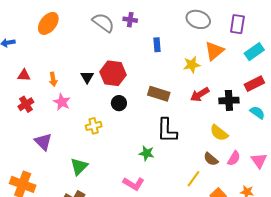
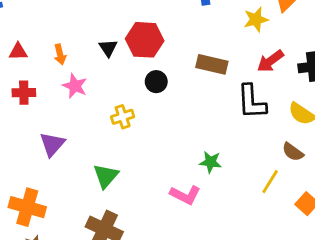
red cross: (26, 104) -> (24, 93), turned 35
black L-shape: (167, 131) -> (252, 102), moved
purple triangle: (43, 142) -> (52, 144), turned 30
green star: (147, 153) -> (211, 162), moved

